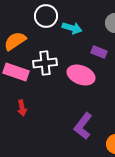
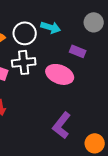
white circle: (46, 16) -> (25, 33), moved

